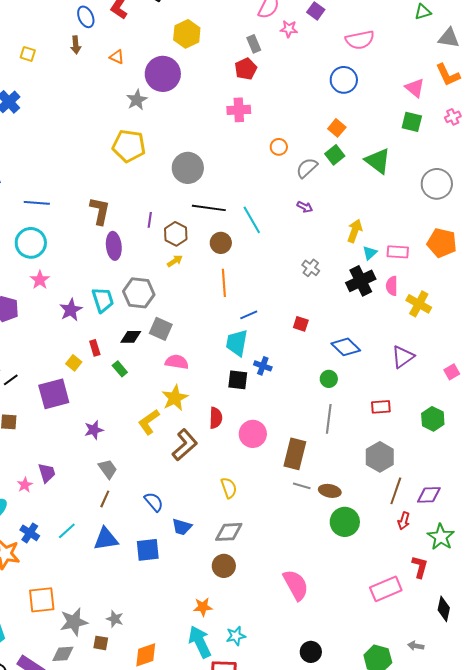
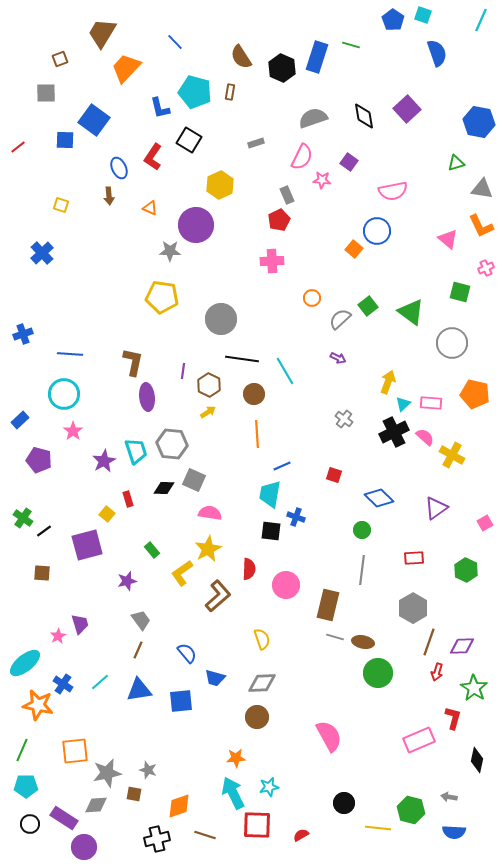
gray star: (137, 100) -> (170, 251), turned 30
green square: (412, 122) -> (460, 292), moved
orange square: (337, 128) -> (354, 249), moved
gray circle: (437, 184) -> (452, 343), moved
pink semicircle: (392, 286) -> (425, 437), turned 132
green rectangle: (120, 369) -> (152, 550), moved

